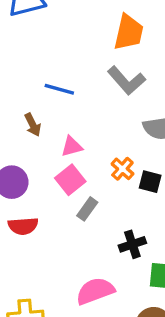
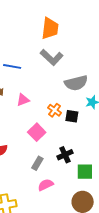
pink square: (70, 180) -> (37, 132), moved
gray rectangle: (87, 209) -> (37, 163), moved
pink semicircle: (95, 291) -> (46, 185), size x0.7

